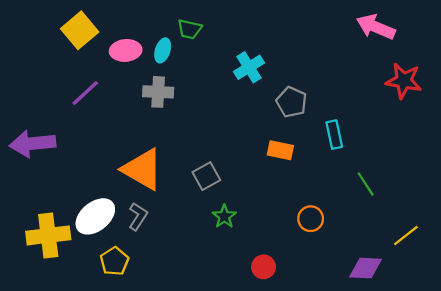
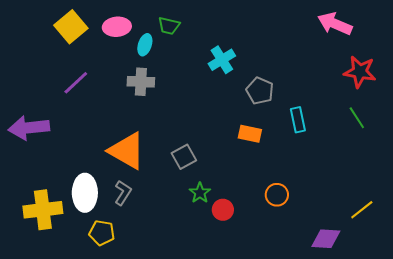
pink ellipse: (126, 50) -> (117, 27), moved
green line: (366, 184) -> (357, 118), moved
white ellipse: (95, 216) -> (85, 193), turned -51
yellow pentagon: (114, 261) -> (102, 233), turned -30
red circle: (264, 267) -> (223, 210), moved

